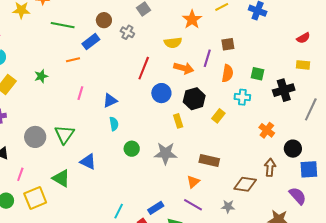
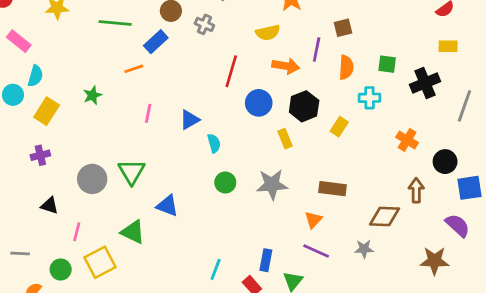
cyan semicircle: (114, 124) -> (214, 143), moved
blue rectangle: (156, 208) -> (266, 260), turned -42

